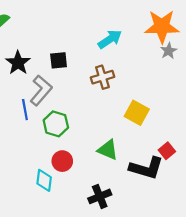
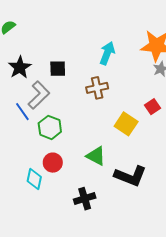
cyan arrow: (110, 39) -> (107, 53), turned -40
blue line: (25, 110) -> (22, 112), turned -30
red square: (167, 151) -> (153, 107), moved

